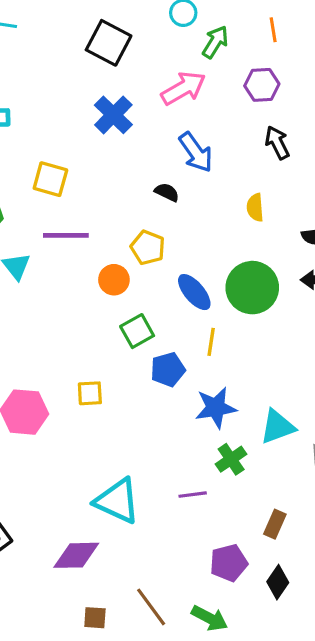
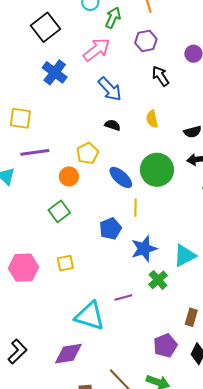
black square: (109, 43) -> (46, 27), turned 32
black semicircle: (167, 192) -> (113, 125), moved
yellow pentagon: (148, 248) -> (88, 153), turned 30
green square: (137, 331) -> (59, 211), moved
yellow square: (90, 393) -> (65, 263), moved
purple line: (193, 495) -> (123, 298), moved

